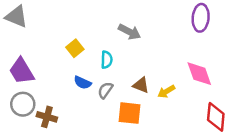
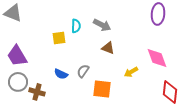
yellow square: (75, 48) -> (59, 38), turned 32
cyan semicircle: (107, 60) -> (76, 26), moved
blue semicircle: (82, 83) -> (61, 74), moved
brown triangle: (141, 85) -> (108, 48), moved

